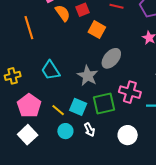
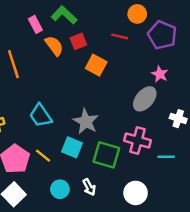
gray ellipse: (111, 58) -> (145, 99), moved
green square: (104, 103) -> (106, 155), turned 30
cyan square: (78, 107) -> (72, 147), moved
yellow line: (58, 110) -> (43, 156), moved

